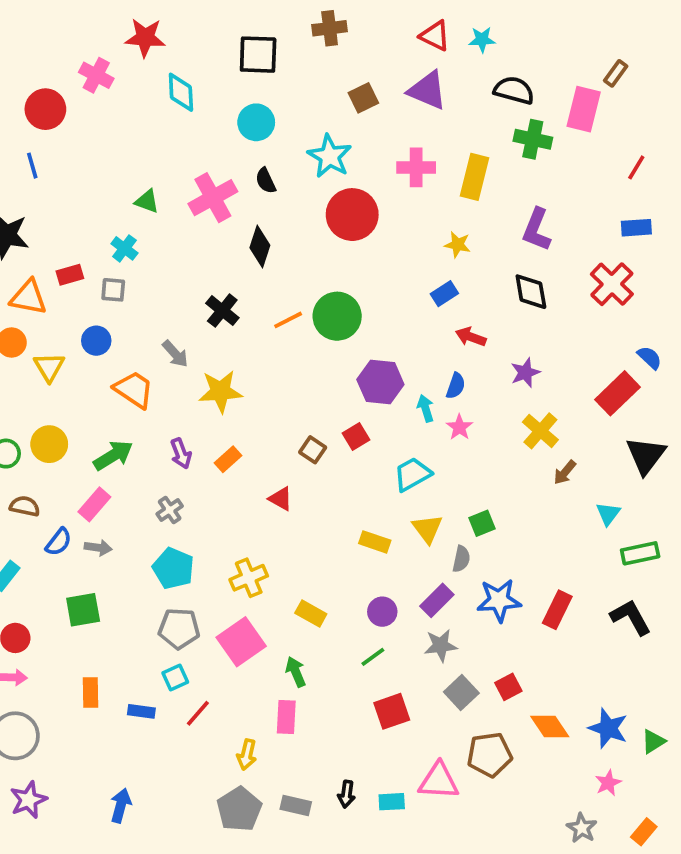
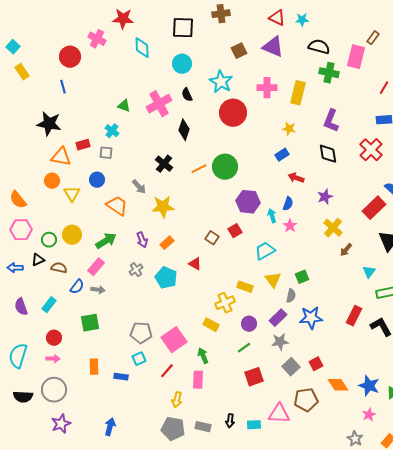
cyan pentagon: (173, 568) -> (166, 278), moved
yellow cross: (249, 578) -> (225, 303), moved
red rectangle: (557, 610) -> (354, 316), moved
red line: (198, 713) -> (167, 371), moved
gray pentagon: (239, 809) -> (173, 429), turned -30

